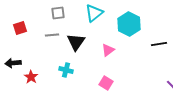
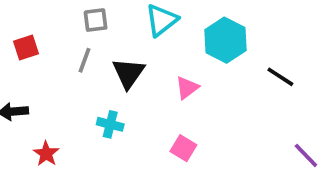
gray line: (52, 35) -> (85, 60), turned -64
black line: (159, 44) -> (280, 77), turned 42
red star: (31, 77) -> (46, 154), moved

